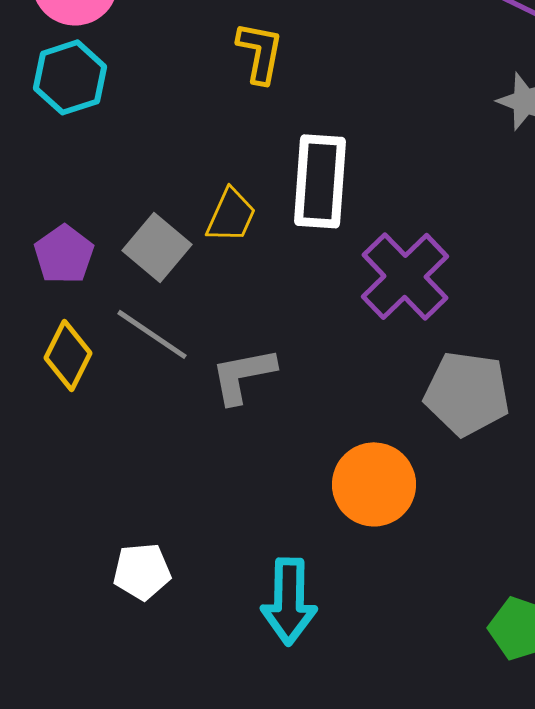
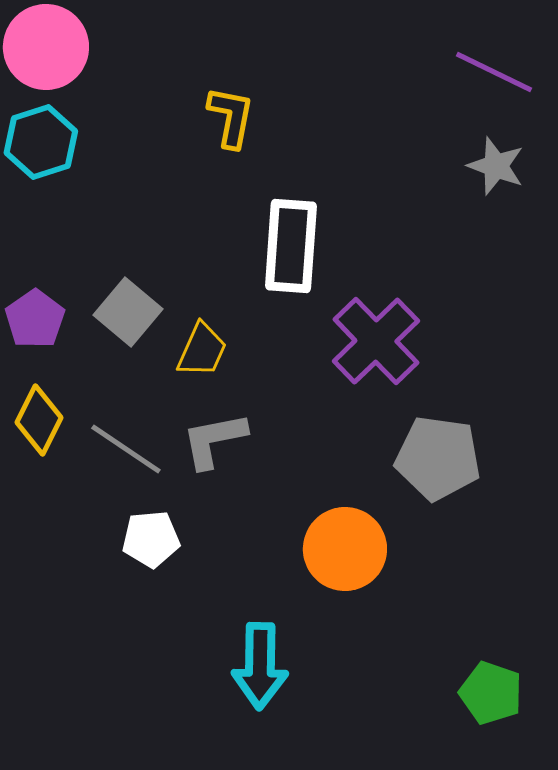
yellow trapezoid: (231, 215) -> (202, 350), moved
gray line: (152, 334) -> (126, 449), moved
white pentagon: (142, 571) -> (151, 539), moved

